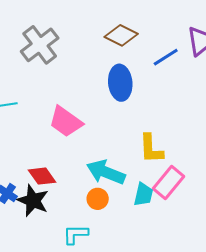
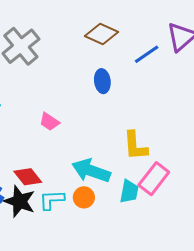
blue ellipse: (120, 83) -> (102, 81), size x0.7
pink trapezoid: (66, 122) -> (49, 122), size x0.6
cyan L-shape: (76, 234) -> (52, 200), moved

